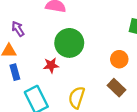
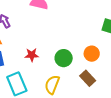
green circle: (69, 43) -> (64, 58), moved, size x0.7

